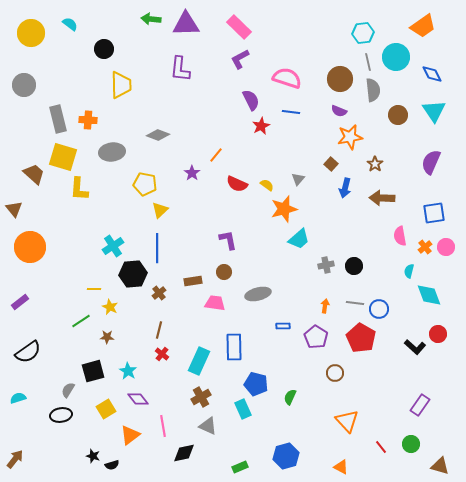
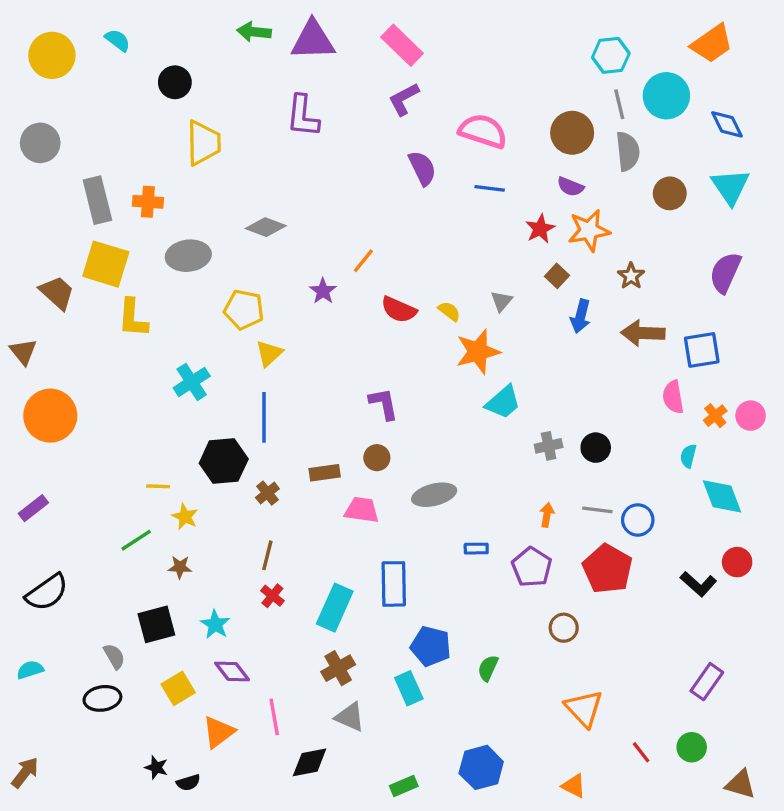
red star: (261, 126) -> (540, 229), moved
blue square: (434, 213) -> (702, 350), moved
cyan cross: (113, 246) -> (192, 382), moved
gray semicircle: (68, 390) -> (114, 656), turned 119

